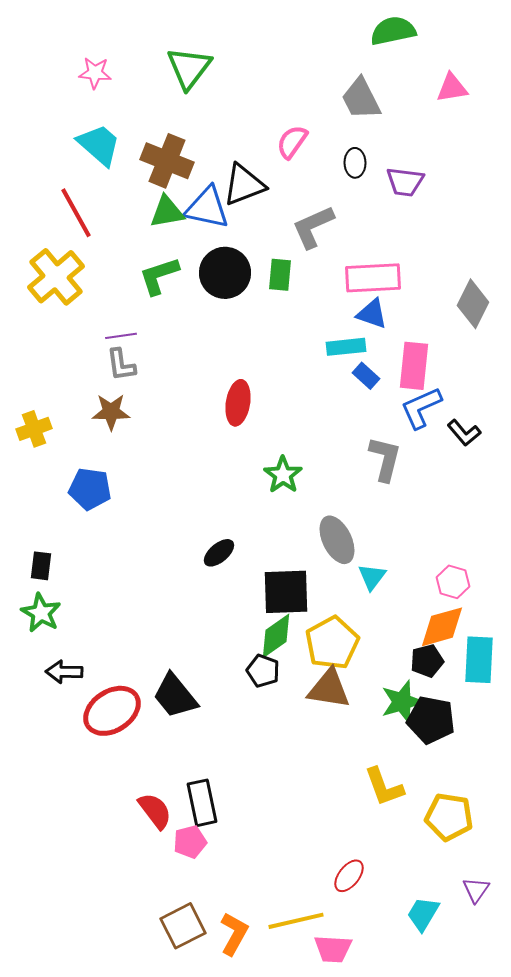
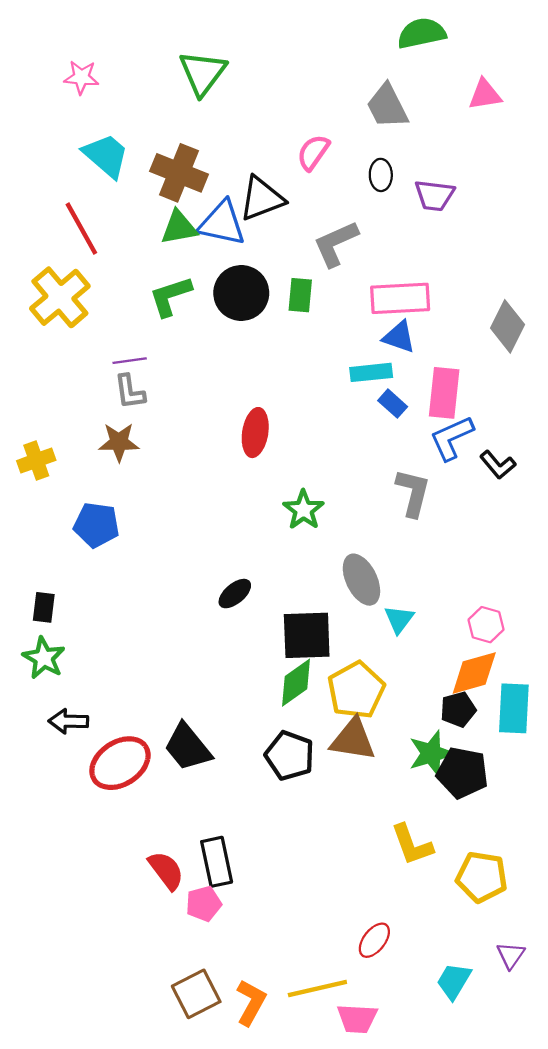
pink star: (95, 73) -> (81, 77), moved
black pentagon: (263, 671) -> (290, 756), moved, size x1.4

